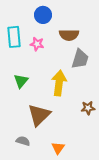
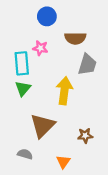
cyan rectangle: (14, 37) -> (22, 63), moved
brown star: (88, 108) -> (85, 136), moved

